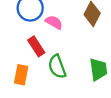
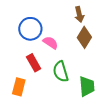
green semicircle: (57, 67) -> (61, 72), moved

